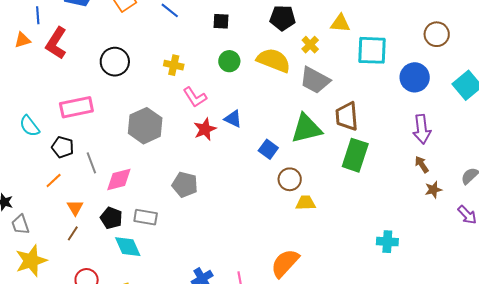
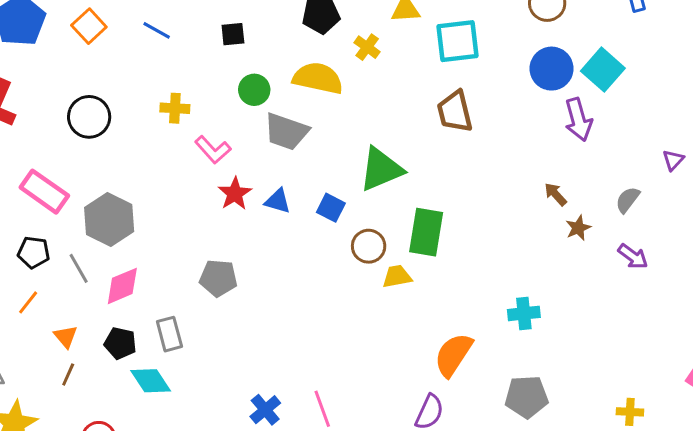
blue circle: (415, 77) -> (552, 69), moved
gray trapezoid: (315, 80) -> (286, 132), moved
pink rectangle: (76, 107) -> (44, 192), turned 56
brown trapezoid: (347, 116) -> (455, 112), moved
blue triangle: (233, 119) -> (278, 201), moved
gray hexagon: (145, 126) -> (109, 219), moved
purple arrow: (422, 129) -> (578, 120), moved
green rectangle: (355, 155) -> (426, 232), moved
gray rectangle: (146, 217) -> (169, 334), turned 75
orange semicircle: (285, 263) -> (453, 355), moved

